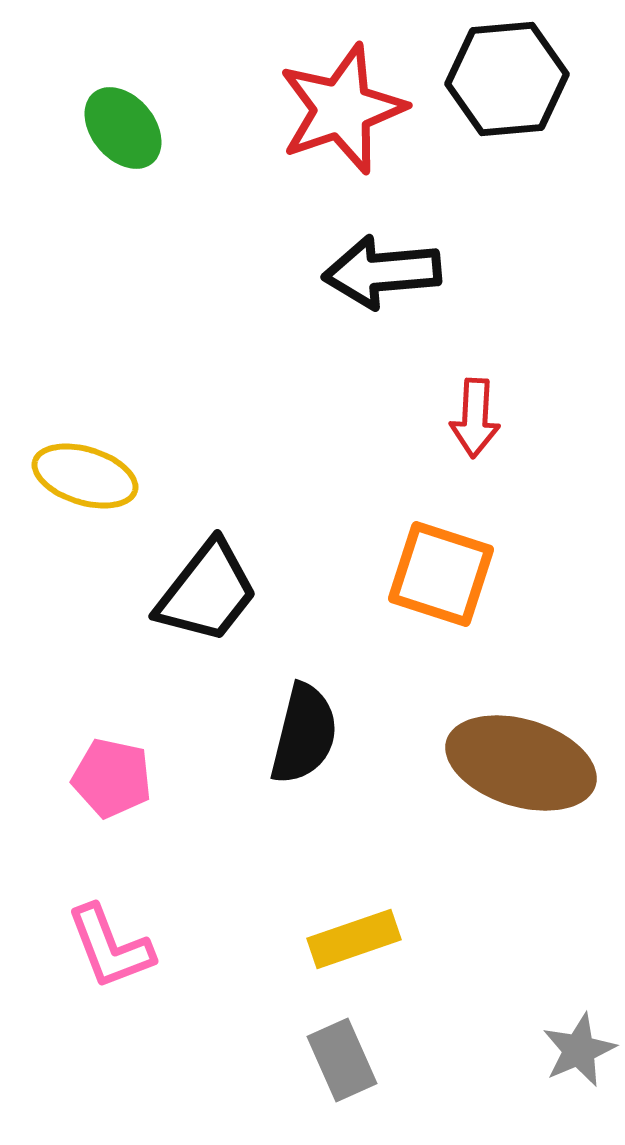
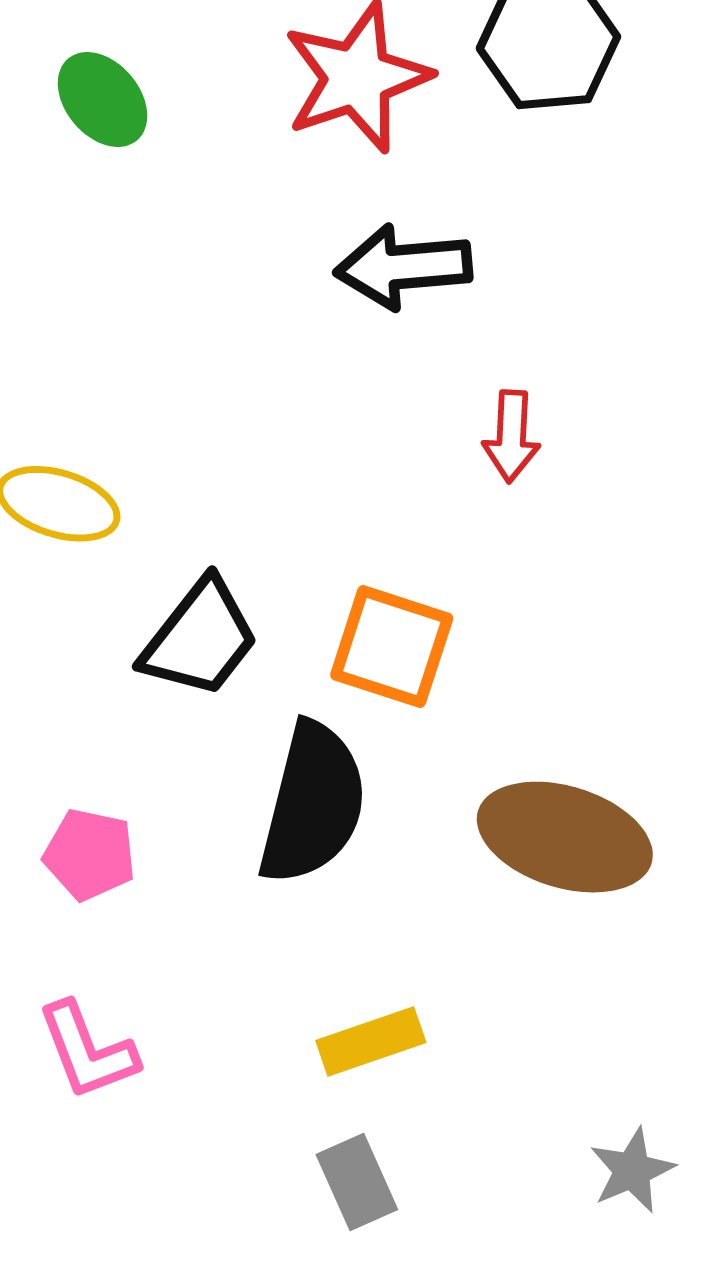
orange square: (441, 574) -> (392, 647), moved
black semicircle: (304, 734) -> (313, 803), size x1.4

